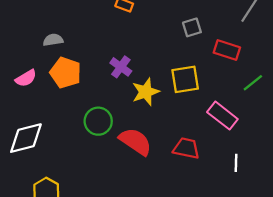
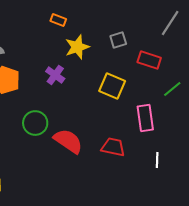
yellow square: (185, 79) -> (112, 86), turned 32
yellow star: (146, 92) -> (77, 47), moved
pink rectangle: (222, 116) -> (145, 118), turned 44

